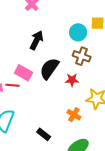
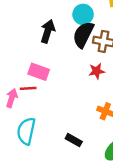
cyan circle: (78, 32) -> (83, 14), moved
black semicircle: (49, 69) -> (83, 35), moved

